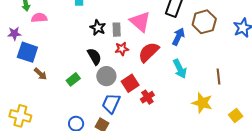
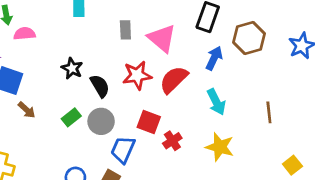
black star: (98, 28) -> (72, 68), moved
gray rectangle: (117, 30) -> (125, 30), moved
red star: (122, 49) -> (137, 75), size x1.5
gray circle: (106, 76) -> (101, 121), moved
red square: (130, 83) -> (149, 122), turned -36
yellow star: (202, 103) -> (220, 147), moved

